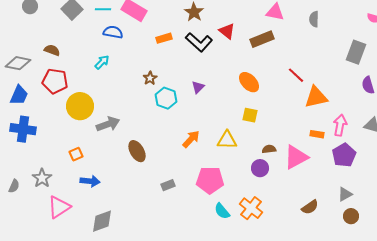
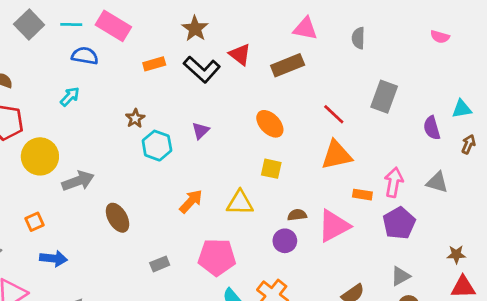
gray rectangle: (356, 52) -> (384, 97), moved
orange triangle: (316, 97) -> (337, 155), moved

